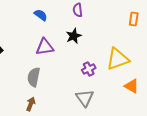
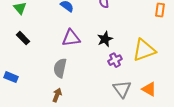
black star: (74, 36) -> (105, 39), moved
orange triangle: (132, 86) -> (149, 89), moved
gray triangle: (85, 98) -> (122, 89), moved

